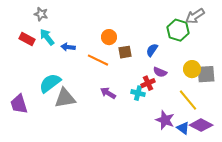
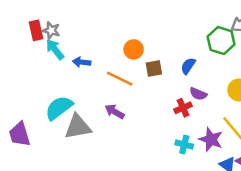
gray star: (41, 14) -> (51, 30), moved
red rectangle: (27, 39) -> (36, 30), moved, turned 49
purple arrow: (108, 93) -> (115, 112), moved
cyan cross: (138, 93) -> (184, 145), moved
purple star: (165, 120) -> (211, 139), moved

